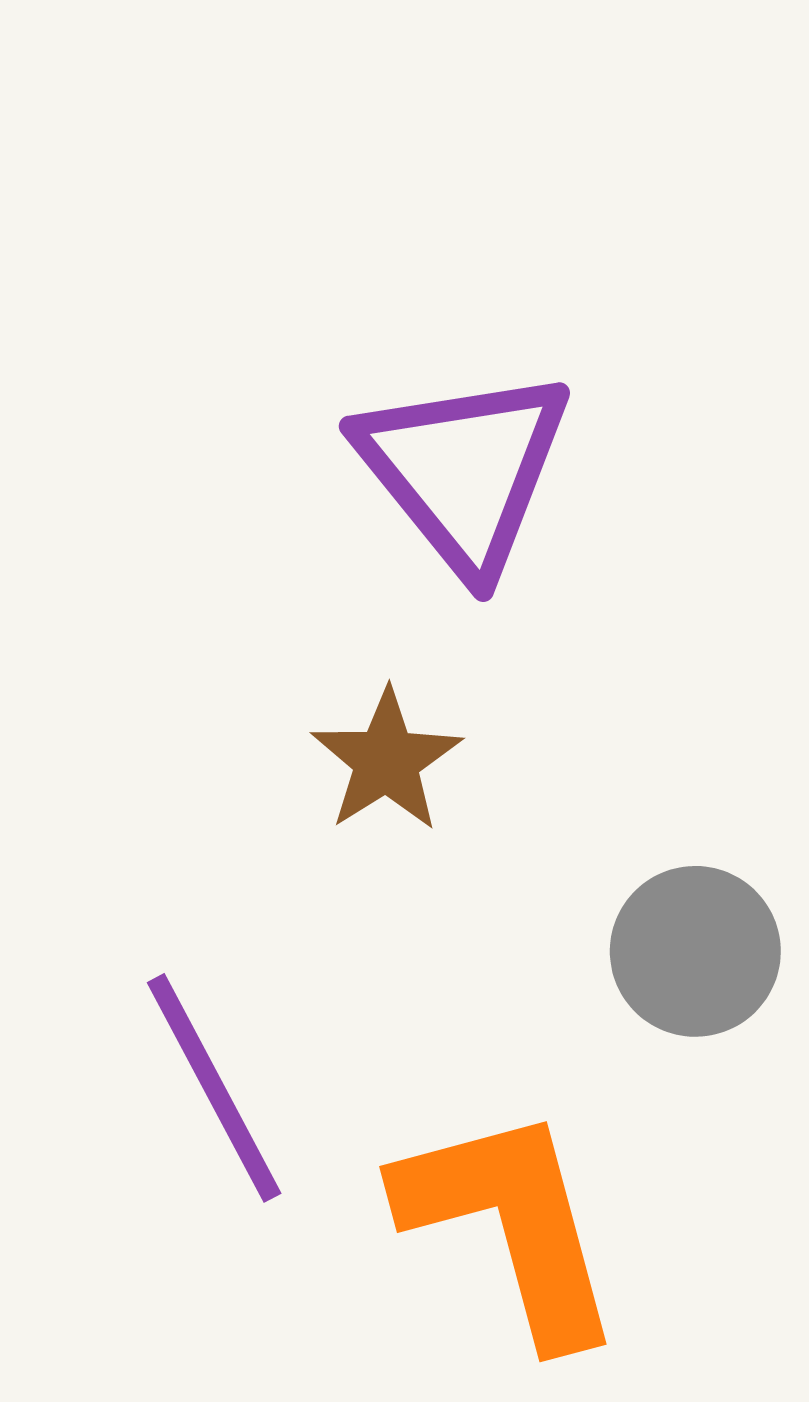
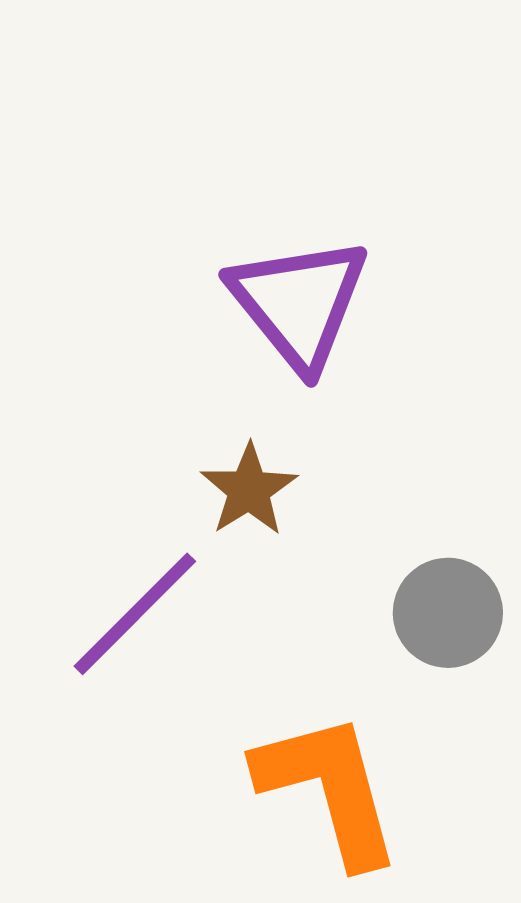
purple line: (214, 1088) -> (135, 614), moved, turned 73

